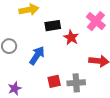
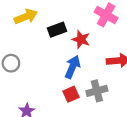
blue arrow: (37, 55) -> (72, 67), moved

